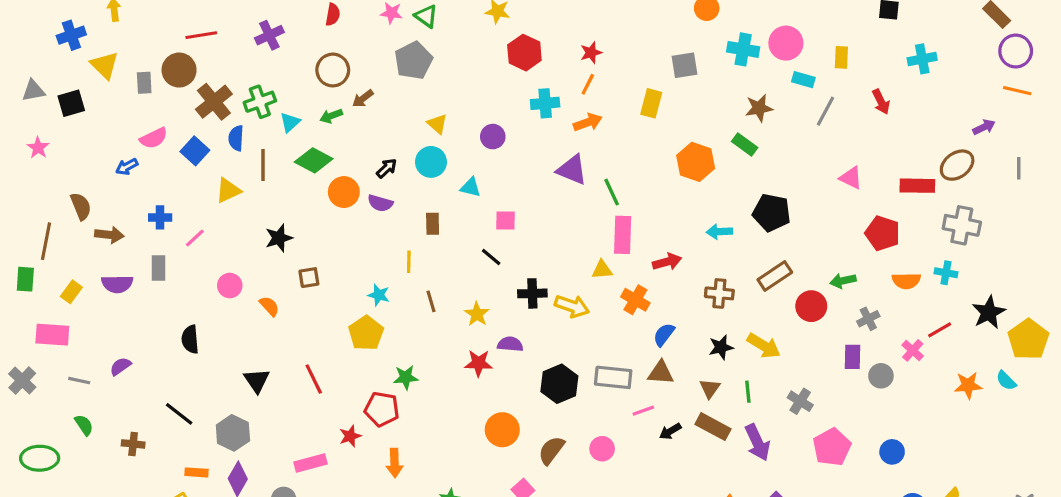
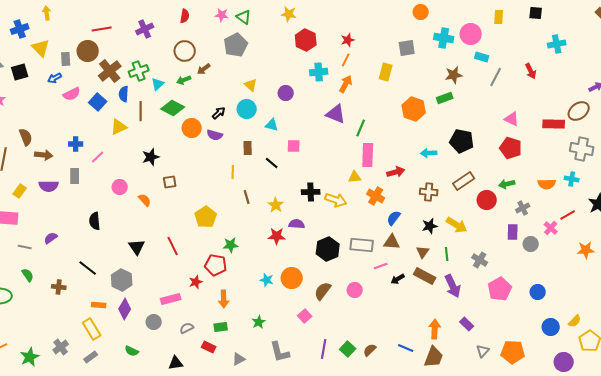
yellow rectangle: (841, 57) -> (499, 17), moved
orange arrow: (588, 122) -> (346, 84), turned -42
green rectangle: (745, 144) -> (445, 98), turned -56
blue arrow: (127, 167) -> (55, 78), moved
green line: (612, 192) -> (361, 128), turned 48
red pentagon: (883, 233) -> (511, 148), moved
black line: (491, 257) -> (272, 163), moved
cyan star: (379, 295) -> (267, 280), moved

